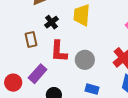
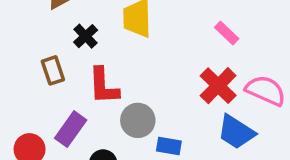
gray circle: (85, 60) -> (138, 120), moved

